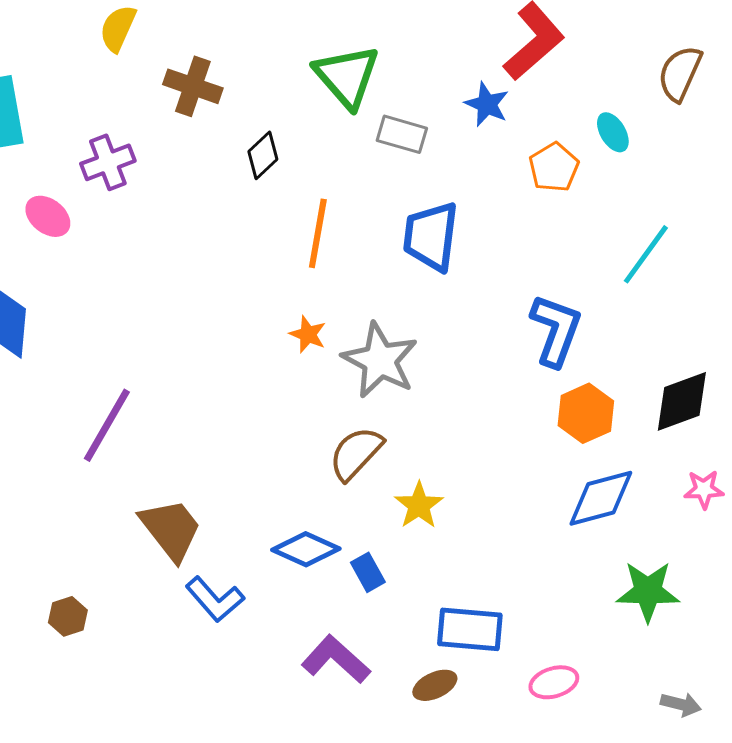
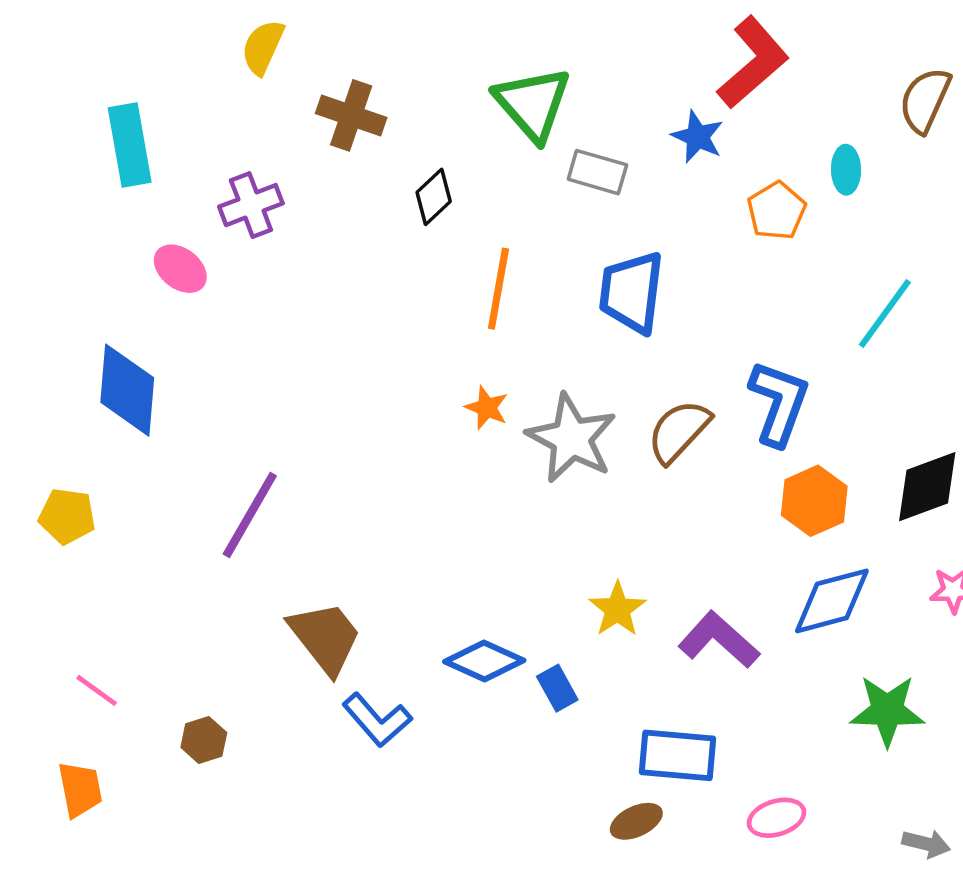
cyan ellipse: (613, 132) -> (846, 170), turned 30
brown semicircle: (356, 453) -> (679, 431), moved
purple L-shape: (336, 659) -> (719, 640), moved

